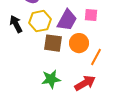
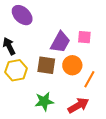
yellow hexagon: (40, 21) -> (16, 70), moved

